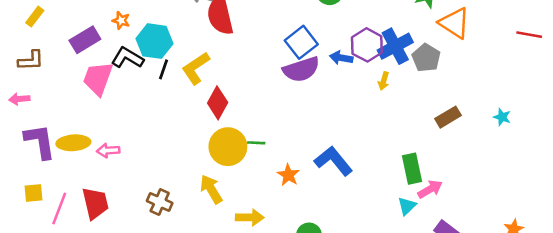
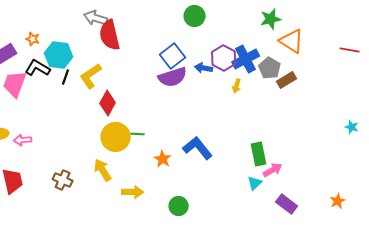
brown rectangle: (448, 117) -> (287, 80), moved
cyan star: (502, 117) -> (352, 127), moved

